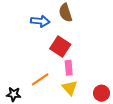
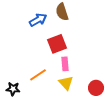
blue arrow: (40, 21) -> (38, 20), turned -36
red square: (60, 47) -> (57, 44), turned 36

